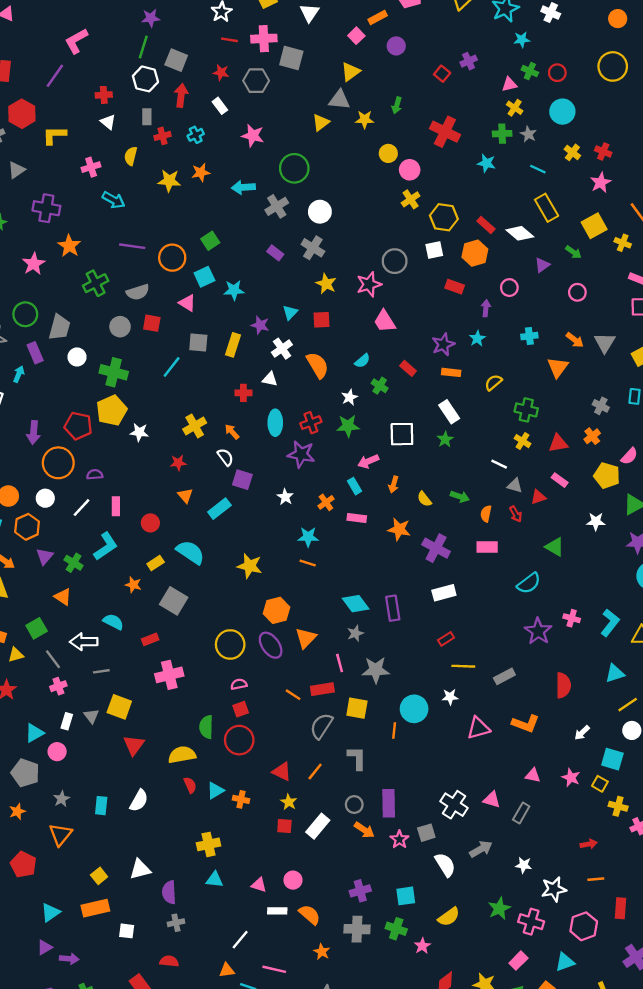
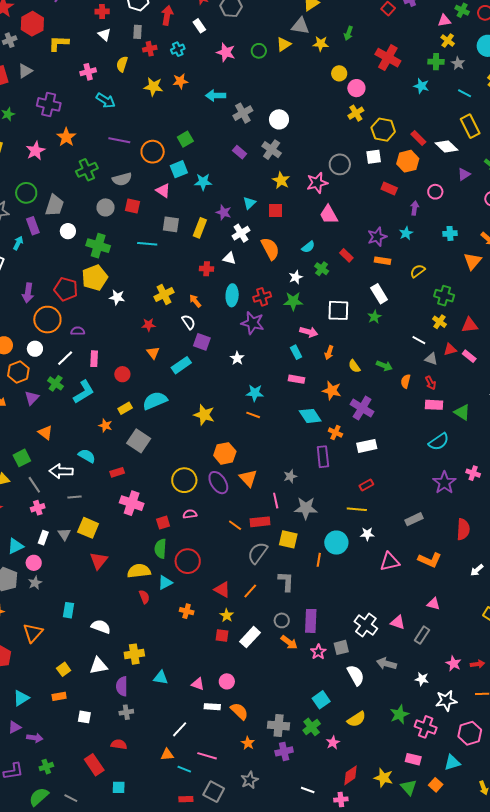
green circle: (294, 168) -> (259, 51), moved, size x0.6
cyan line: (172, 367) -> (147, 244), turned 54
pink arrow: (368, 461) -> (309, 332), turned -144
red triangle: (538, 497) -> (450, 349), moved
orange cross: (326, 502) -> (335, 433), moved, turned -32
pink rectangle: (487, 547) -> (434, 405), moved
cyan semicircle: (190, 552) -> (155, 401), turned -60
green cross: (74, 563) -> (56, 383), moved
cyan diamond: (356, 604) -> (310, 416), moved
orange triangle: (306, 638) -> (248, 478), turned -30
yellow line: (463, 666) -> (357, 509), moved
pink cross: (169, 675) -> (132, 503), turned 30
red square: (241, 709) -> (163, 523), moved
pink star: (571, 777) -> (454, 663), moved
cyan triangle: (215, 790) -> (165, 583), moved
gray star: (62, 799) -> (35, 583), moved
white semicircle: (139, 801) -> (101, 627), moved, turned -102
yellow cross: (208, 844) -> (134, 654), moved
gray arrow: (481, 849) -> (387, 664), turned -138
purple cross: (360, 891) -> (284, 751), moved
cyan square: (406, 896) -> (321, 700), turned -30
orange rectangle: (95, 908) -> (59, 696), size x0.6
green cross: (396, 929) -> (312, 727), turned 30
pink rectangle: (518, 961) -> (413, 759), turned 56

